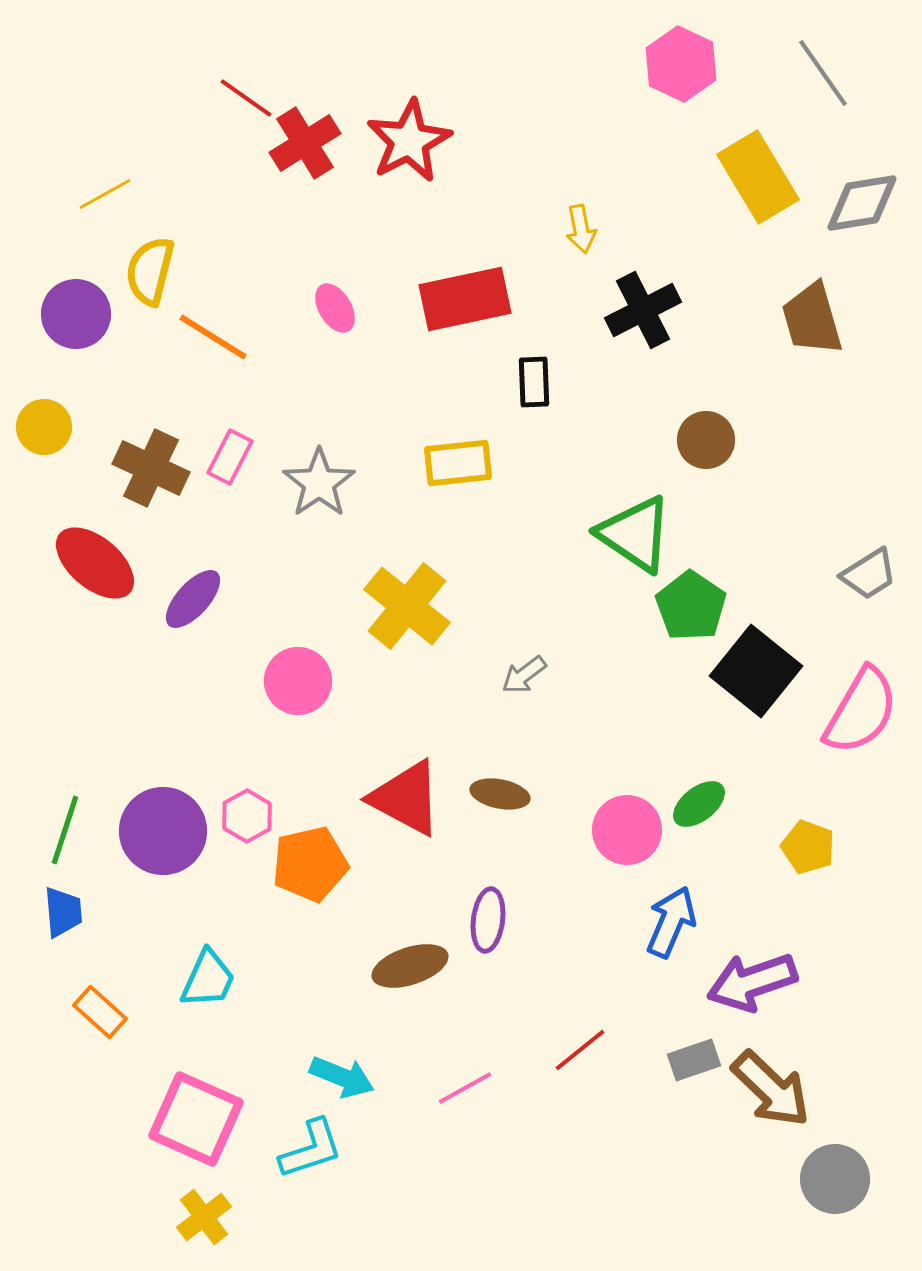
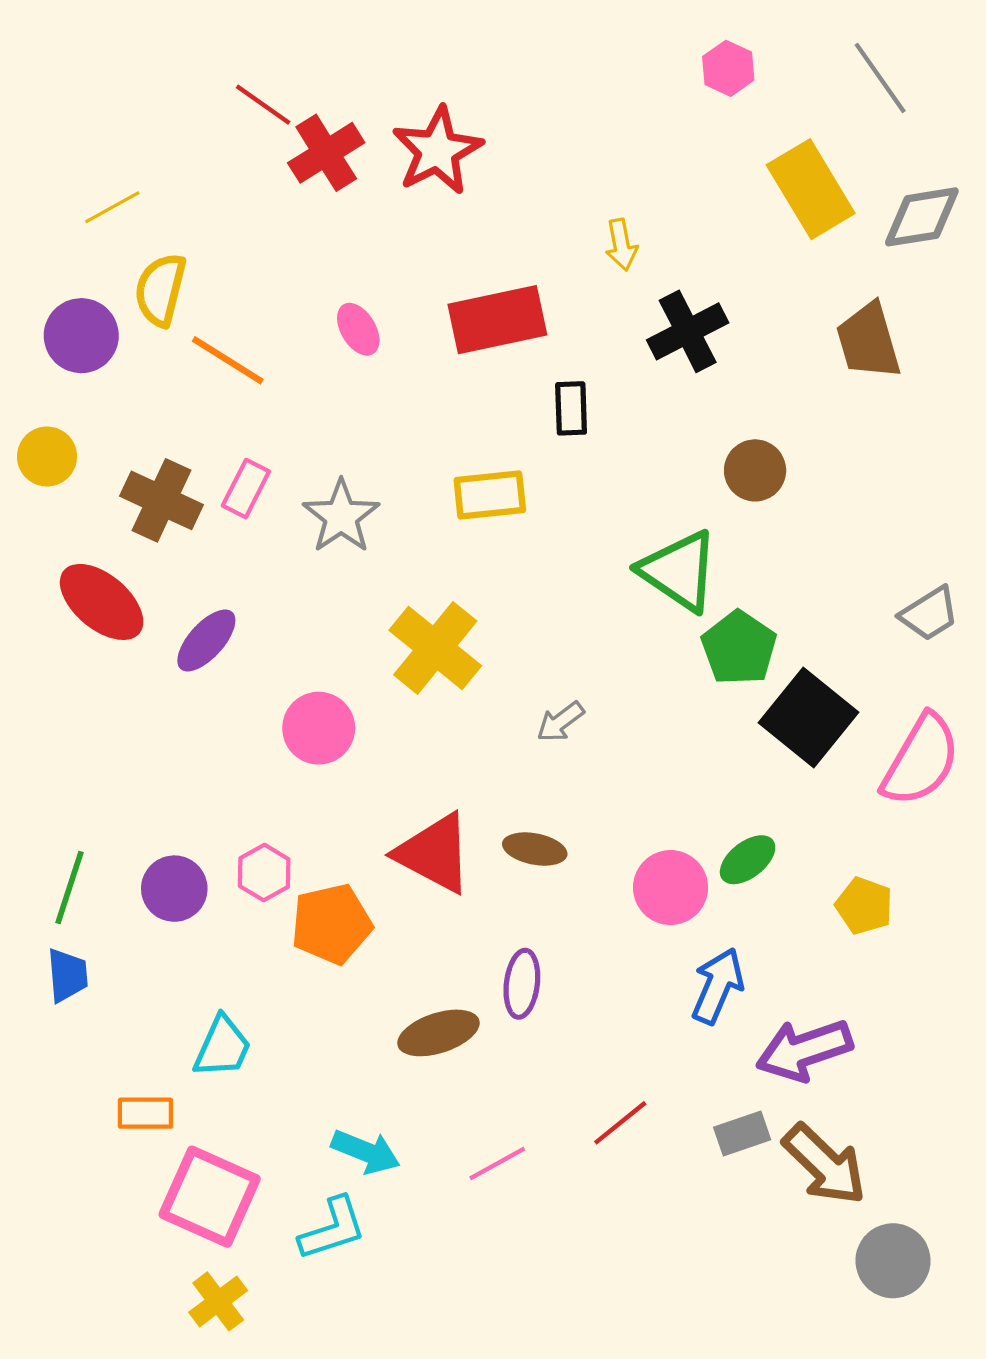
pink hexagon: (681, 64) -> (728, 68), size x0.7
purple circle: (163, 831) -> (174, 889), size x0.7
orange rectangle: (100, 1012) -> (145, 1113), moved, turned -42

